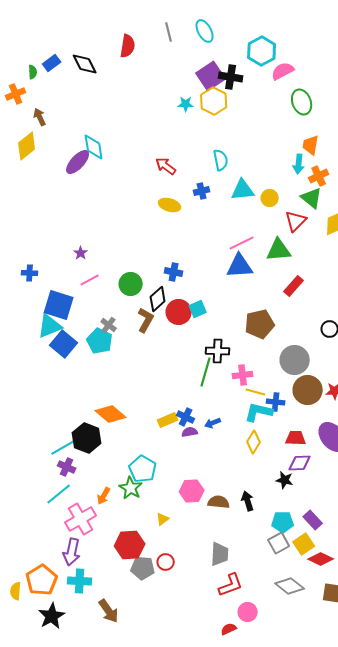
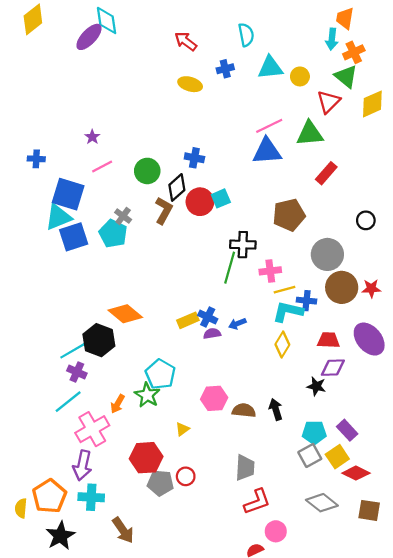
blue square: (64, 344) -> (74, 237), turned 32
yellow line: (256, 392) -> (285, 290), turned -30

